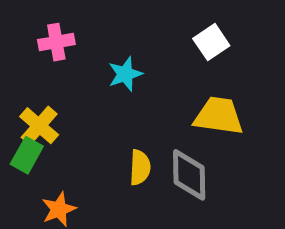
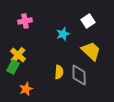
cyan star: (125, 74) -> (63, 34), moved
yellow trapezoid: (219, 116) -> (91, 51), turned 35

